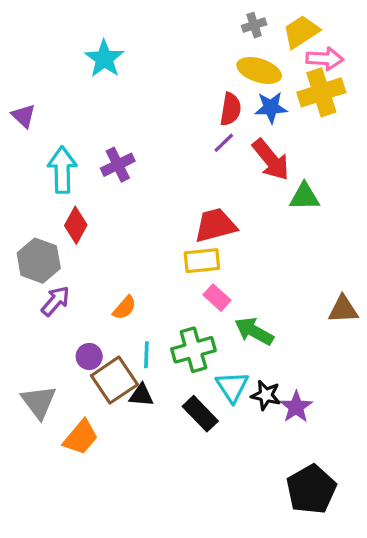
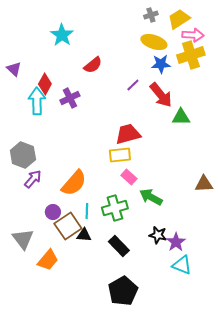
red semicircle: (230, 109) -> (93, 65), moved, turned 42
red diamond: (76, 225) -> (45, 84), moved
orange semicircle: (124, 308) -> (74, 183), size x1.8
cyan triangle: (232, 387) -> (182, 265), moved, turned -35
black pentagon: (311, 489) -> (123, 291), moved

